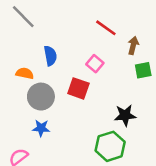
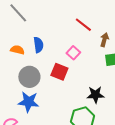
orange semicircle: (25, 73) -> (17, 50), moved
blue star: (41, 128) -> (28, 102), size x1.5

